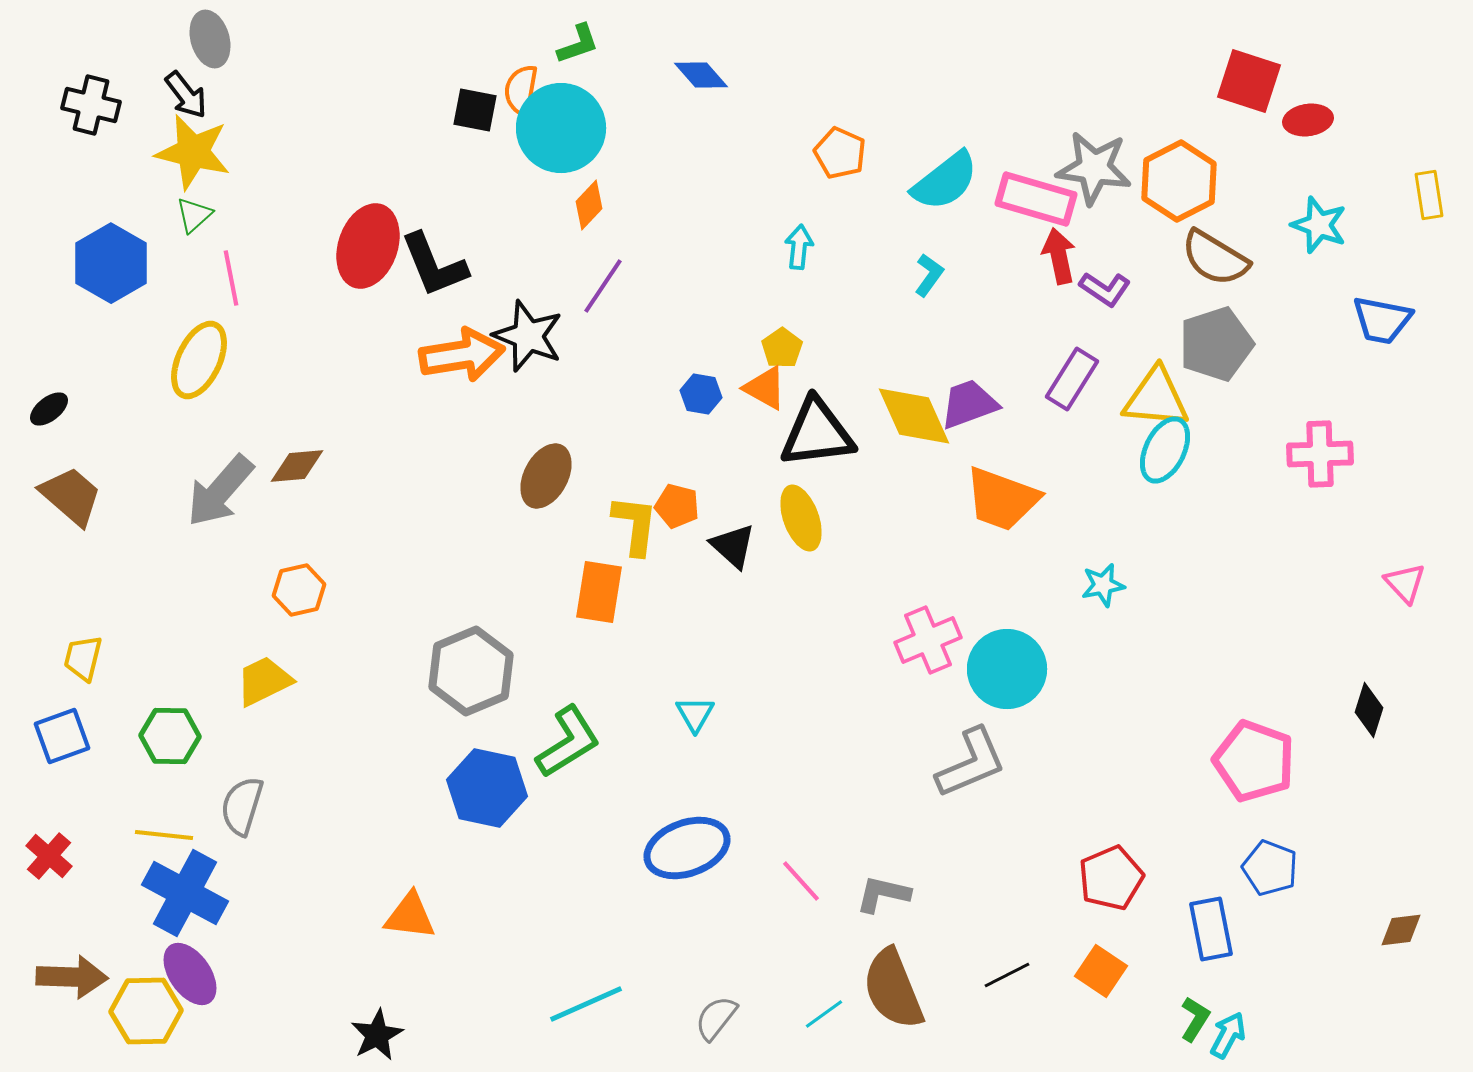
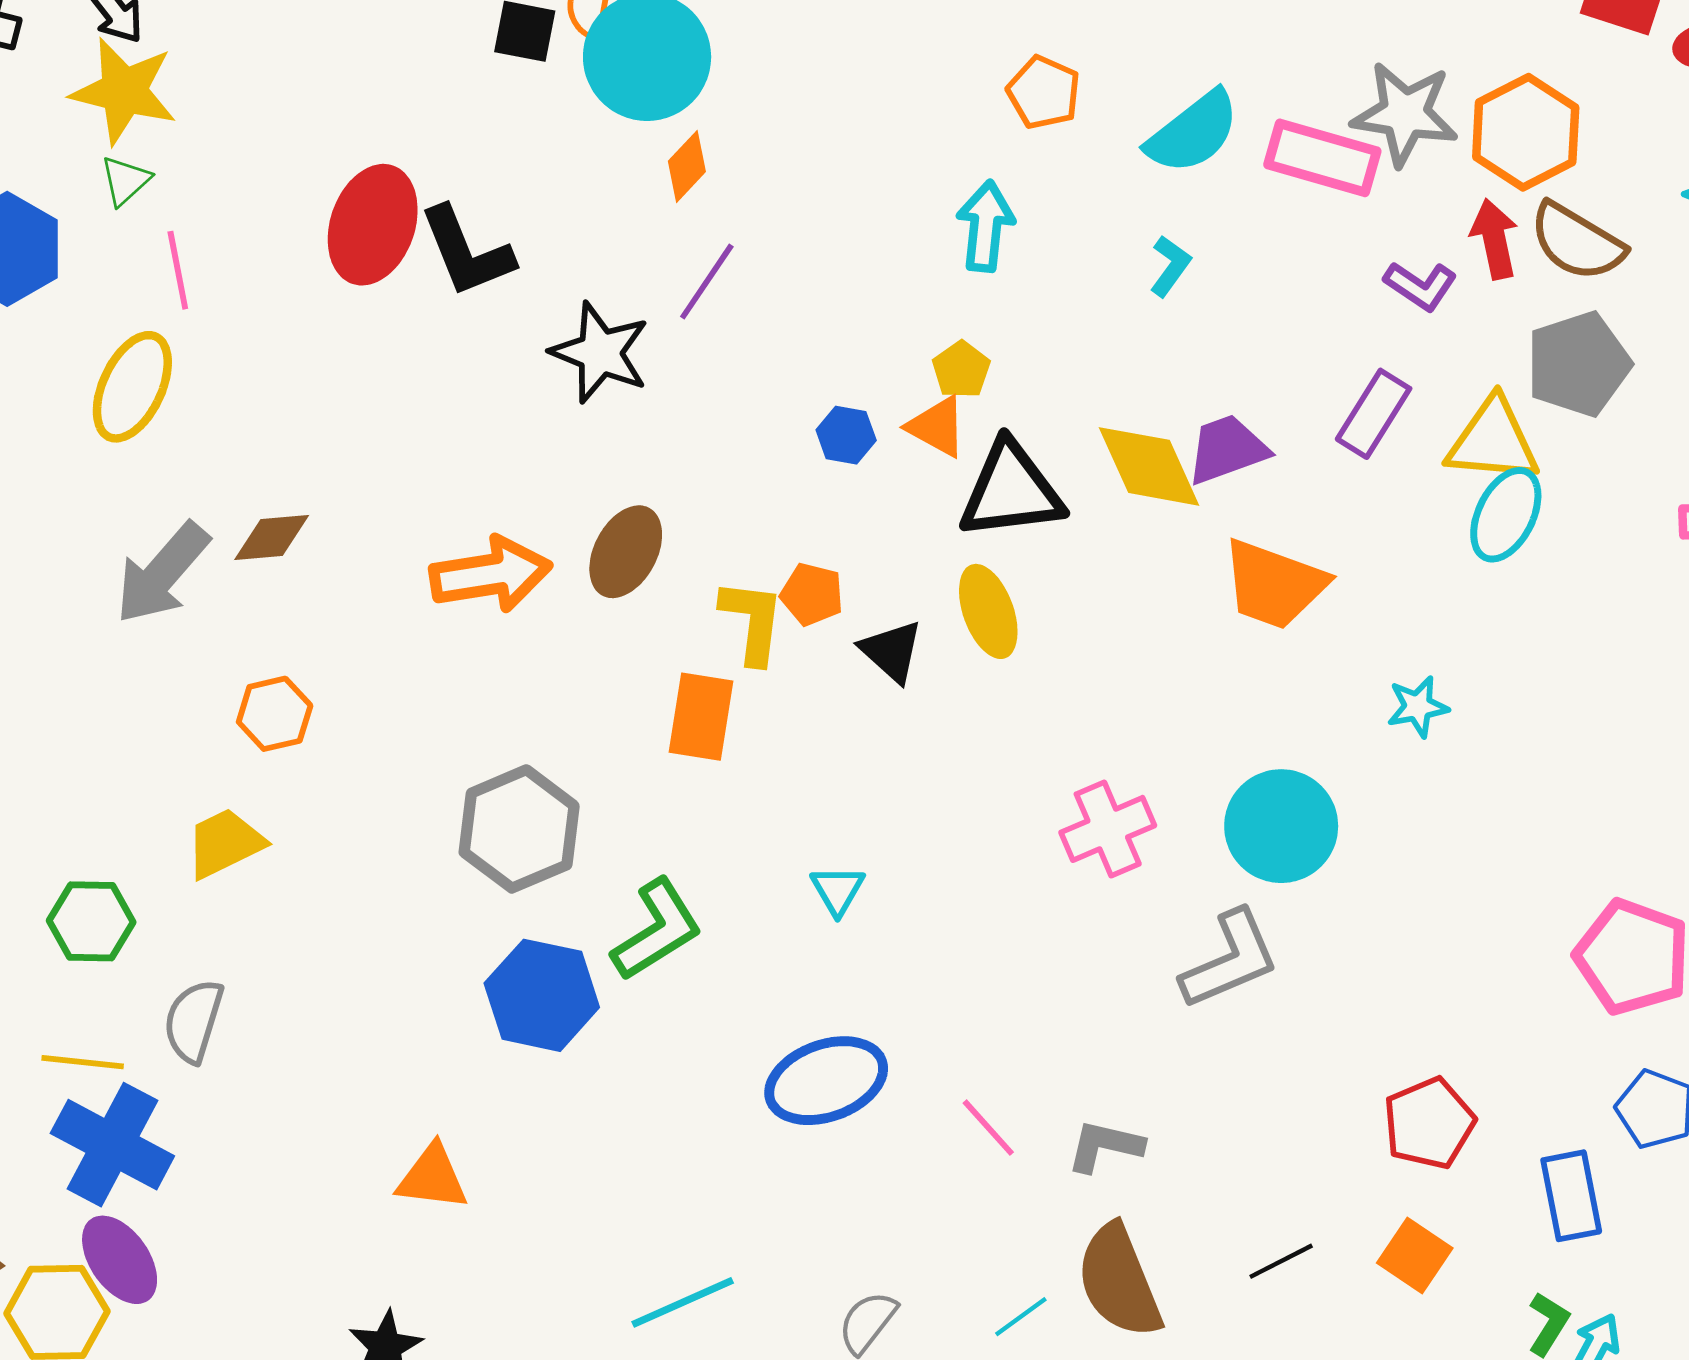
cyan arrow: (799, 247) -> (985, 226), size x1.4
red arrow: (1059, 256) -> (1494, 239), moved
orange arrow: (462, 355) -> (491, 574), moved
pink cross: (928, 640) -> (1108, 829), moved

